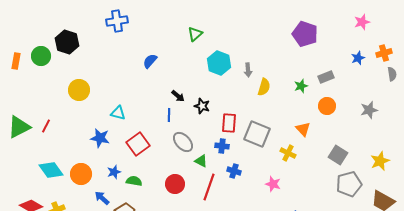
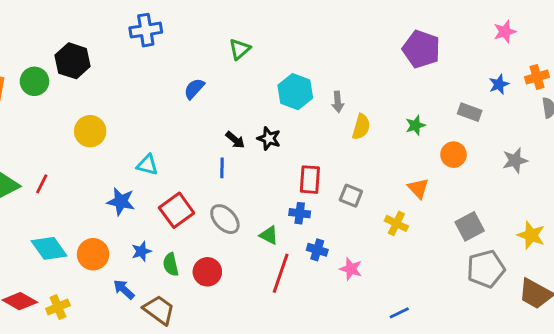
green triangle: (195, 34) -> (240, 49), moved
gray rectangle: (326, 77) -> (470, 112), moved, turned 42
black star: (202, 106) -> (269, 138), moved
gray square: (257, 134) -> (351, 196), size x0.6
gray ellipse: (183, 142) -> (225, 219), moved
gray square: (338, 155) -> (470, 226), turned 30
yellow star: (380, 161) -> (531, 235), turned -30
green semicircle: (134, 181) -> (171, 264), turned -112
red circle: (175, 184) -> (207, 272), moved
pink star: (273, 184) -> (351, 269), moved

